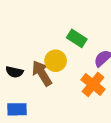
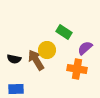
orange cross: (93, 84) -> (77, 69), turned -30

